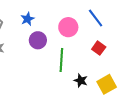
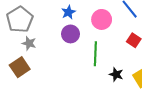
blue star: (28, 19) -> (68, 12), moved

